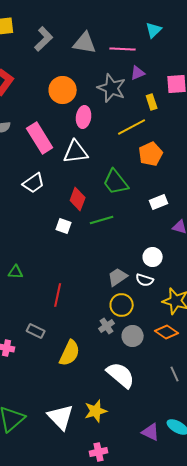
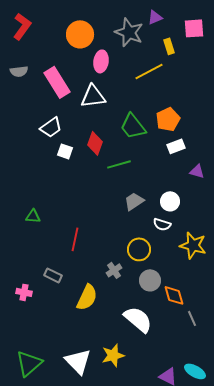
orange pentagon: (151, 154) -> (168, 119), moved
white square: (64, 226) -> (65, 151), moved
gray trapezoid: (118, 277) -> (134, 201), moved
gray cross: (107, 326) -> (114, 270), moved
orange diamond: (167, 332) -> (174, 295), moved, turned 40

